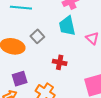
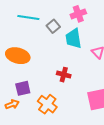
gray square: (37, 36) -> (53, 26), moved

